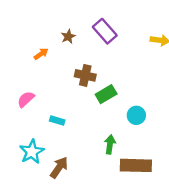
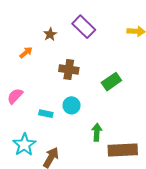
green rectangle: (106, 94) -> (111, 82), moved
cyan circle: (136, 115) -> (72, 105), moved

